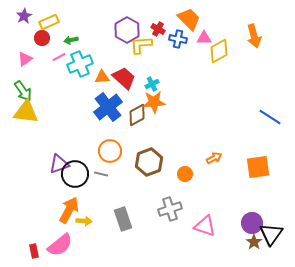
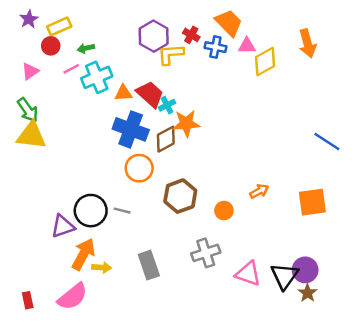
cyan cross: (152, 84) -> (167, 105), moved
blue cross: (108, 107) -> (131, 129), turned -32
orange circle: (110, 151) -> (139, 168), moved
purple triangle: (59, 164) -> (63, 226), moved
black triangle: (271, 234) -> (284, 276), moved
red rectangle: (34, 251) -> (28, 300), moved

